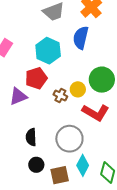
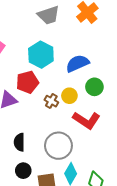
blue semicircle: (81, 38) -> (77, 63), moved, turned 50
green circle: (102, 80) -> (94, 87), size x0.7

